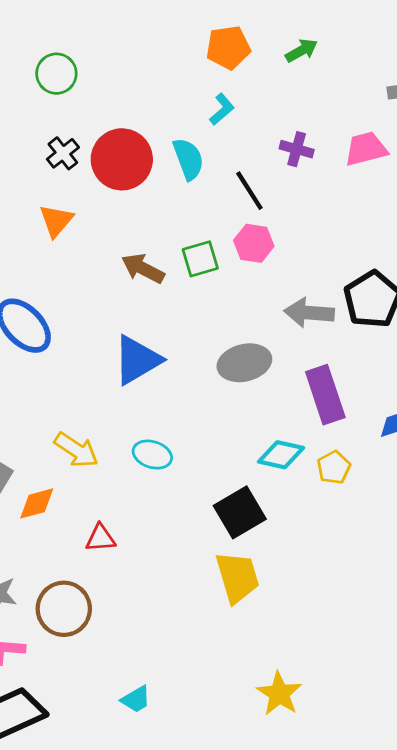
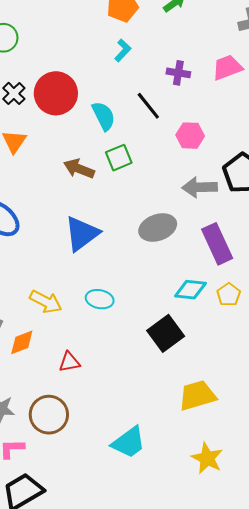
cyan semicircle: (188, 159) -> (104, 116), moved
pink hexagon: (254, 243) -> (190, 136), moved
yellow trapezoid: (237, 577) -> (197, 395), moved, turned -84
cyan trapezoid: (136, 699) -> (129, 442), moved, size x1.6

